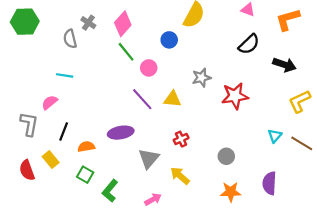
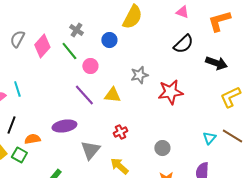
gray cross: (88, 23) -> (76, 30), moved
pink diamond: (123, 24) -> (42, 46), moved
gray semicircle: (70, 39) -> (17, 39), turned 42
cyan line: (65, 75) -> (17, 89), moved, turned 63
cyan triangle: (275, 136) -> (209, 138), moved
green square: (85, 175) -> (19, 155), moved

